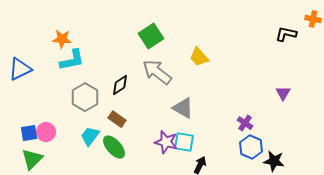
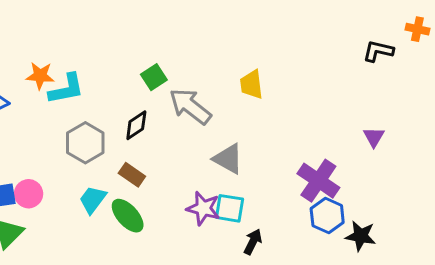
green square: (151, 36) -> (154, 77), moved, size x0.7
orange star: (62, 39) -> (40, 76), moved
yellow trapezoid: (199, 57) -> (251, 84), turned 35
purple cross: (245, 123) -> (318, 181), size x1.8

